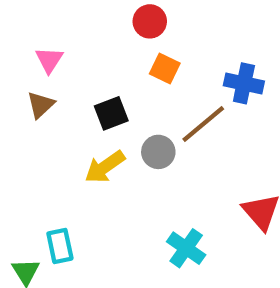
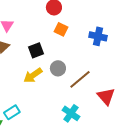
brown line: (203, 124) -> (80, 79), moved
cyan rectangle: (60, 246) -> (12, 112), turned 70

